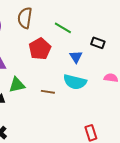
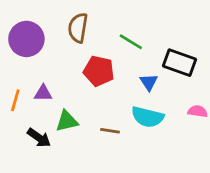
black rectangle: (98, 43) -> (180, 63), size x1.6
red pentagon: (40, 49) -> (99, 71), turned -30

